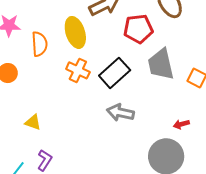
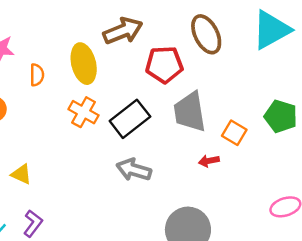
orange semicircle: (39, 44) -> (37, 75), size x0.7
red arrow: (181, 124) -> (209, 161), moved

